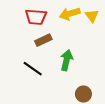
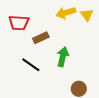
red trapezoid: (36, 17) -> (19, 23), moved

